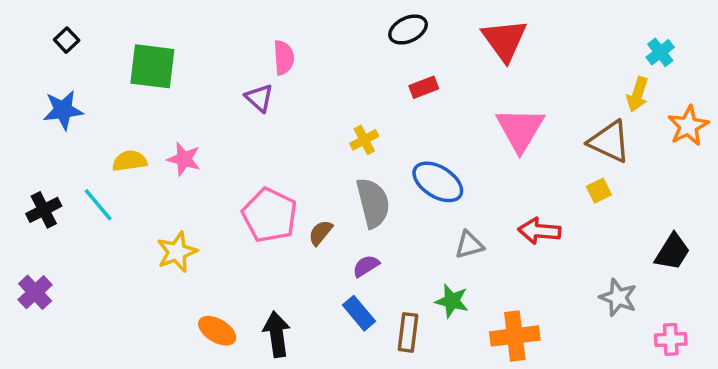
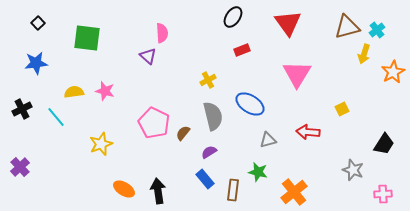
black ellipse: (408, 30) -> (233, 17), turned -30
brown triangle: (609, 142) -> (347, 27), moved, turned -40
black cross: (44, 210) -> (22, 109), moved
orange cross: (515, 336) -> (294, 192), turned -32

